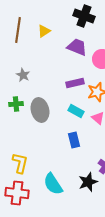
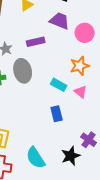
purple rectangle: (75, 83) -> (36, 42), moved
gray ellipse: (40, 110) -> (23, 71), moved

